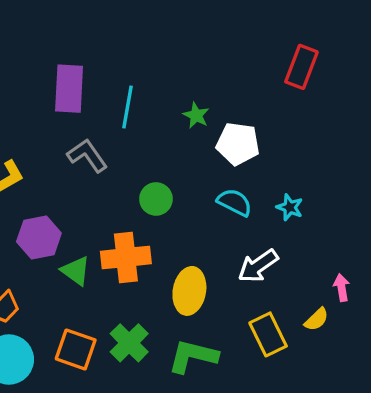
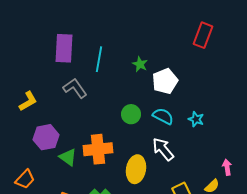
white pentagon: (238, 144) -> (165, 81), turned -30
green circle: (156, 199) -> (131, 114), moved
white arrow: (258, 266) -> (163, 149), moved, turned 85

